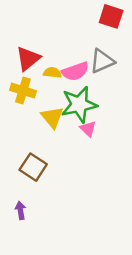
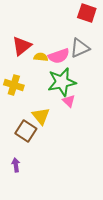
yellow cross: (23, 90) -> (14, 85), moved
yellow triangle: (52, 117) -> (41, 116), moved

